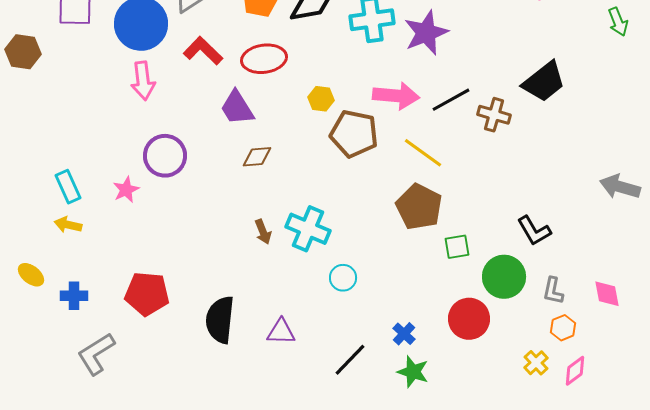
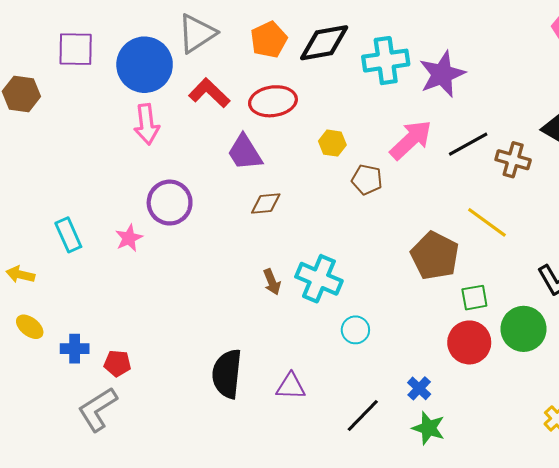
pink arrow: (396, 96) -> (411, 140), turned -48
brown pentagon: (354, 134) -> (367, 180), size x0.6
yellow line: (423, 153) -> (487, 222), moved
yellow arrow: (68, 225) -> (20, 275), moved
red pentagon: (147, 294) -> (117, 363), moved, size x0.6
red circle: (469, 319) -> (469, 342), moved

